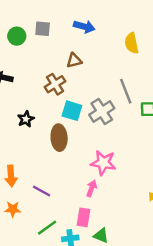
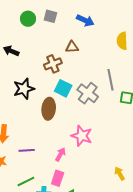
gray cross: (102, 112) -> (88, 93), turned -30
black star: (26, 119) -> (24, 89), size x1.5
pink arrow: (92, 188) -> (60, 154), moved
purple line: (42, 191) -> (27, 150), turned -42

